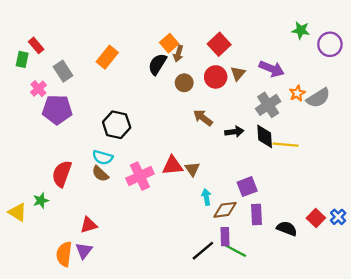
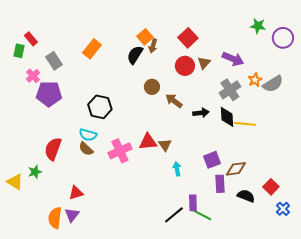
brown circle: (184, 83) -> (152, 87), moved
brown diamond: (225, 210) -> (236, 169), moved
blue cross: (338, 217) -> (283, 209), moved

